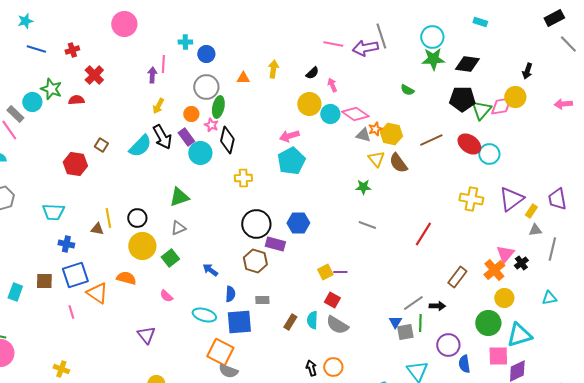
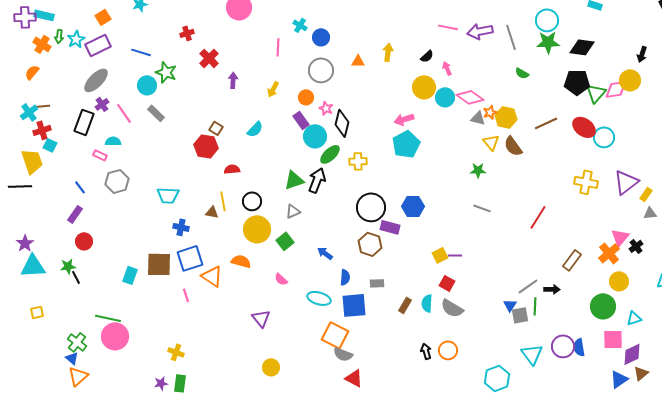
gray line: (381, 36) -> (511, 37), moved
cyan cross: (185, 42) -> (300, 25), turned 32
blue line: (36, 49) -> (141, 52), moved
purple arrow: (152, 75) -> (233, 80), moved
red semicircle: (76, 100) -> (232, 169), moved
green ellipse: (218, 107) -> (330, 154), moved, turned 35
gray rectangle: (15, 114) -> (156, 113), moved
black arrow: (162, 137) -> (317, 180), moved, turned -130
cyan semicircle: (140, 146) -> (255, 129), size x0.7
red hexagon: (75, 164) -> (206, 146), moved
brown square: (44, 281) -> (159, 264), size x1.5
cyan triangle: (519, 335) -> (634, 318), size x0.6
purple circle: (448, 345) -> (563, 346), moved

